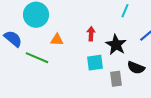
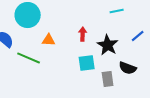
cyan line: (125, 11) -> (117, 11), turned 56

